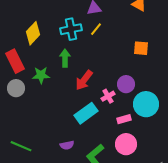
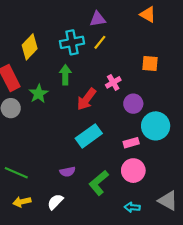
green star: (41, 75) -> (39, 94), turned -30
pink cross: (108, 96) -> (113, 82), moved

